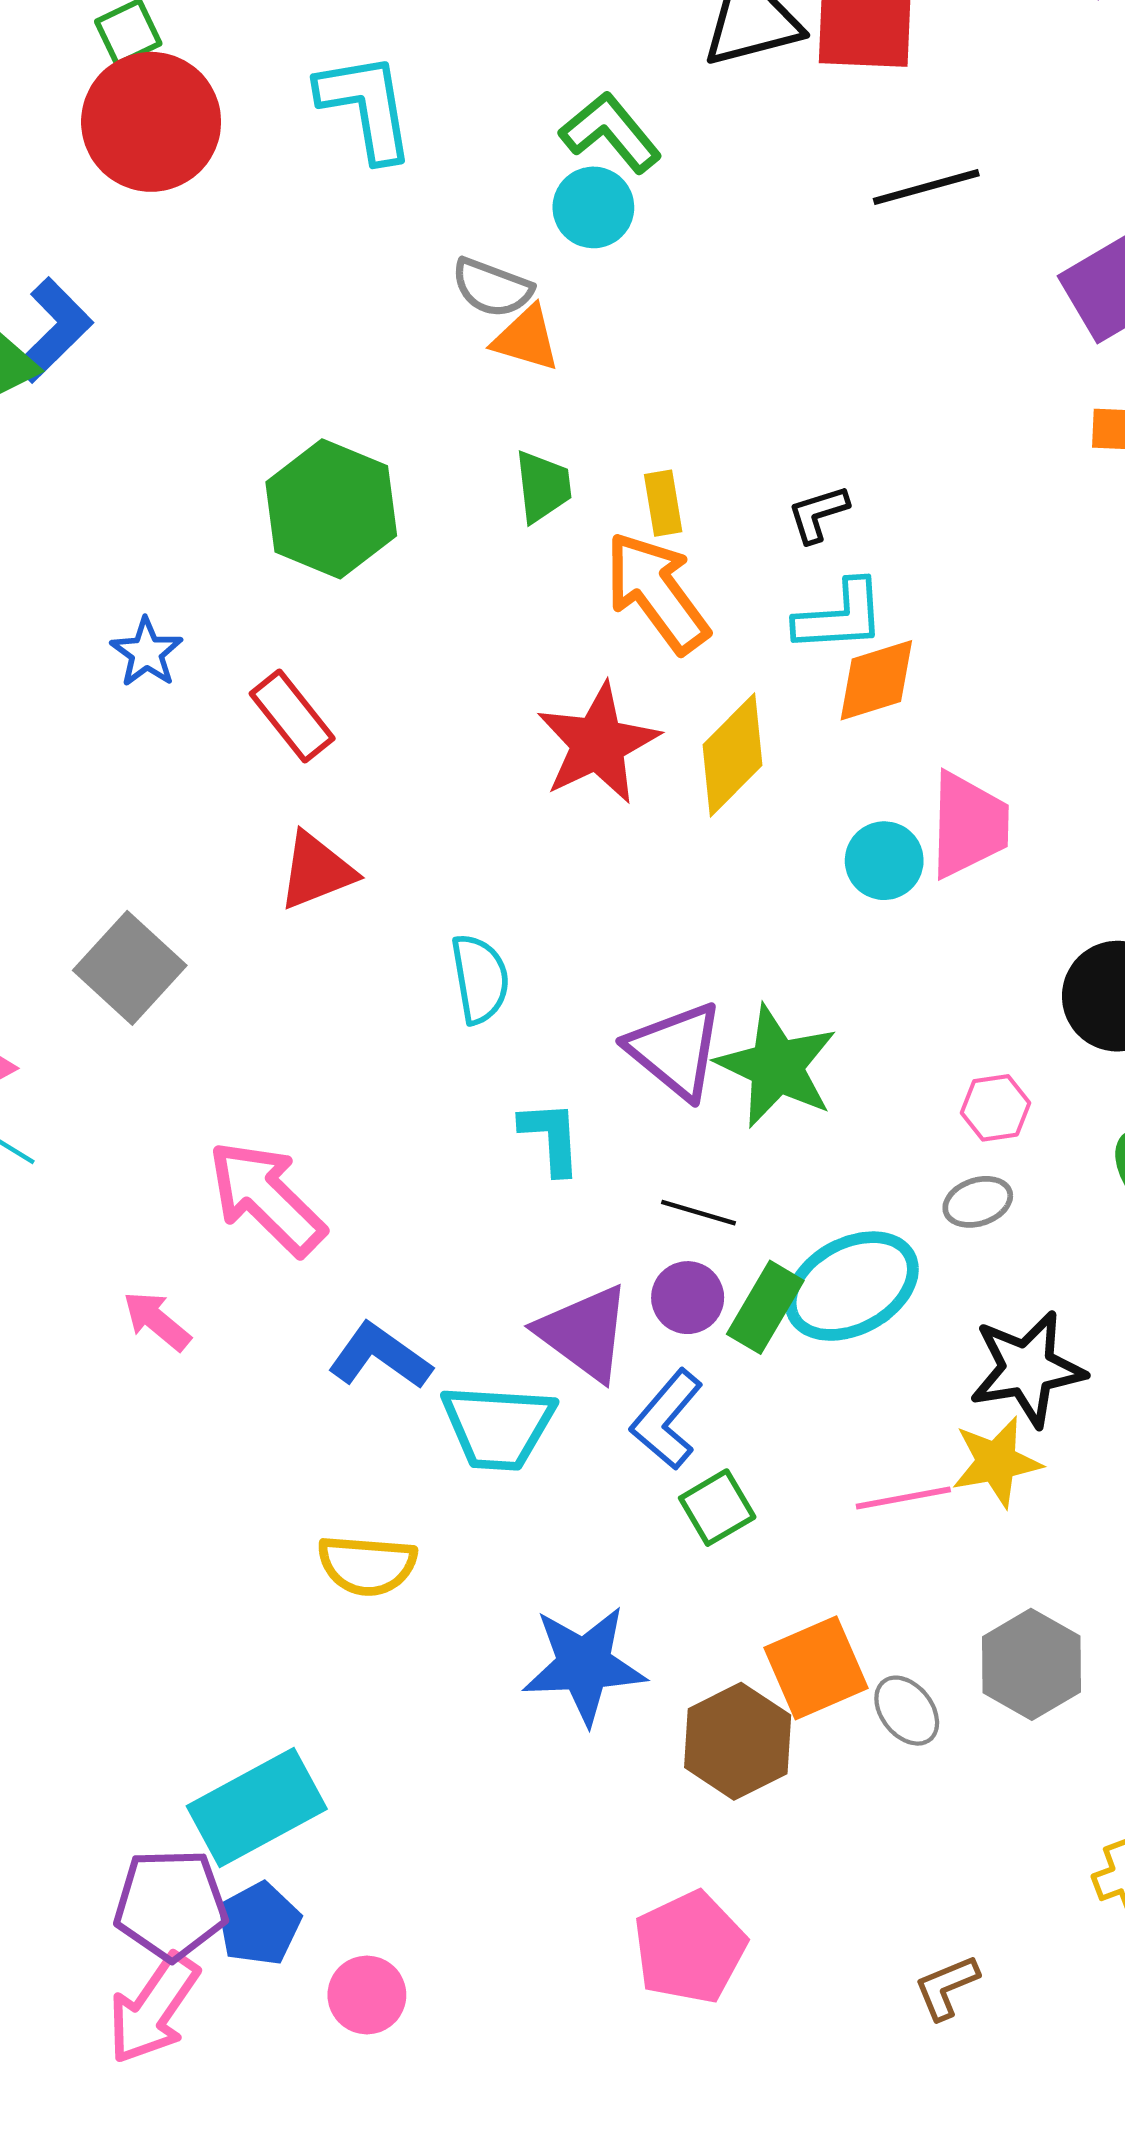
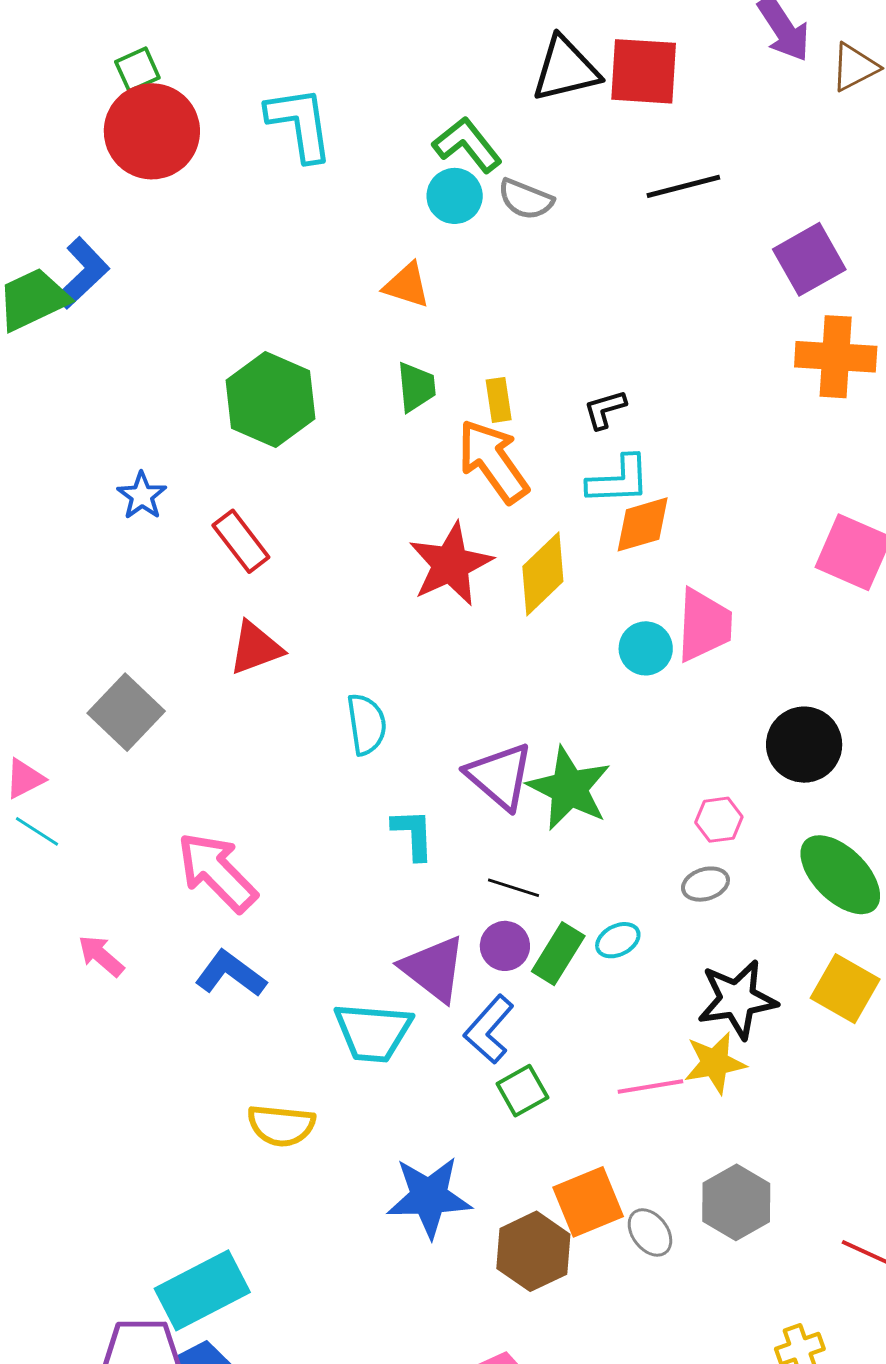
gray semicircle: (492, 288) -> (526, 199), moved
cyan ellipse: (852, 1286) -> (618, 940), size x0.5
pink arrow: (157, 1321) -> (101, 956), moved
blue L-shape: (380, 1356) -> (231, 974), moved

